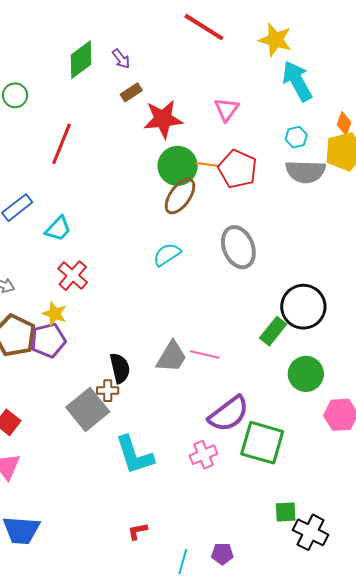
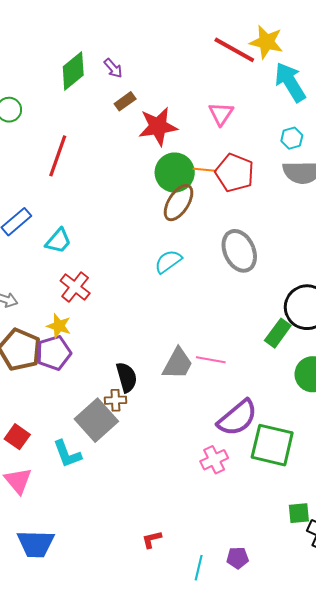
red line: (204, 27) -> (234, 50), moved
cyan L-shape: (134, 455) -> (67, 454), moved, size x0.7

